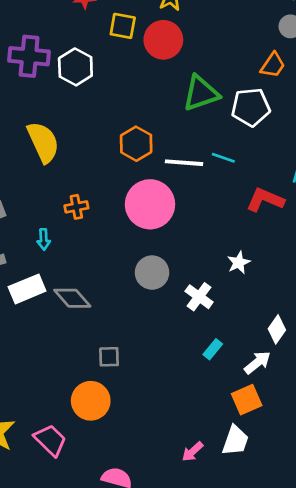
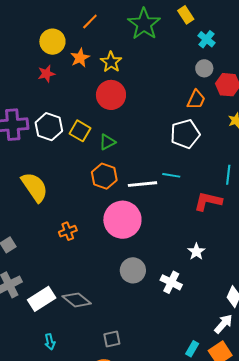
yellow square: (123, 26) -> (80, 131), moved, turned 30
green triangle: (201, 93) -> (107, 142), moved, size x0.6
cyan arrow: (44, 239) -> (50, 342), moved
cyan rectangle: (213, 349) -> (192, 349), moved

